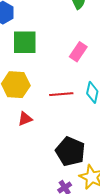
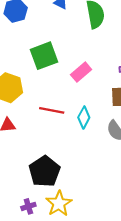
green square: (25, 42) -> (44, 56), moved, turned -36

